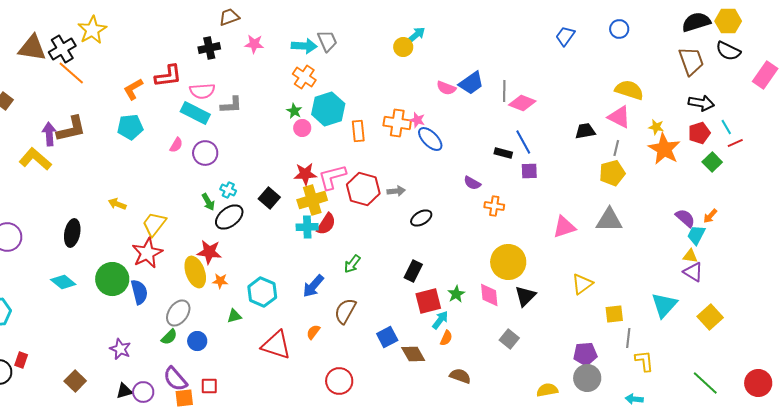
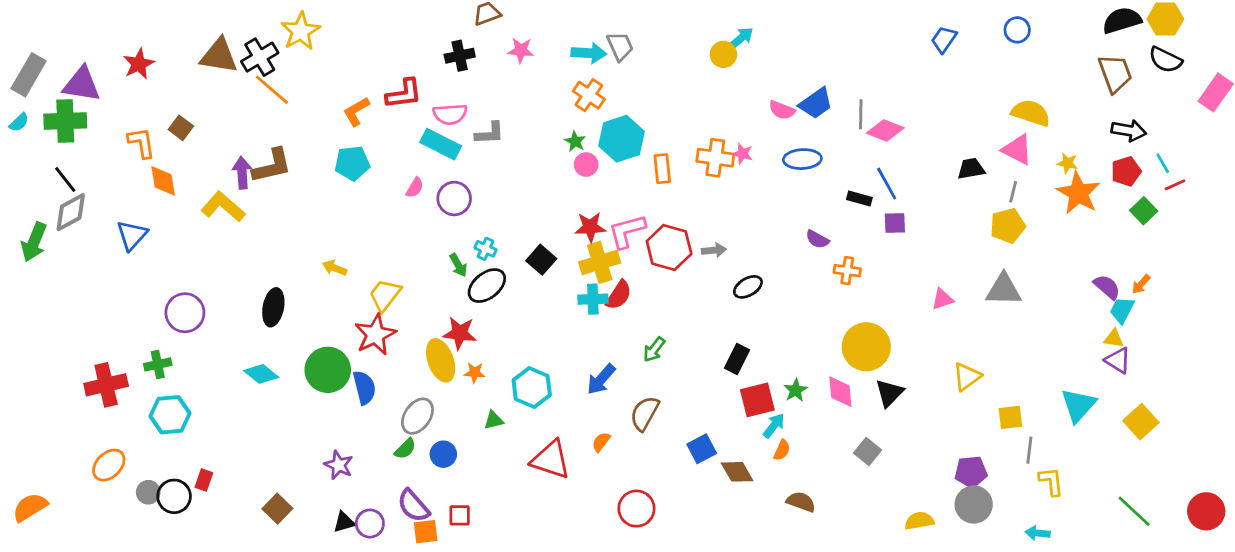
blue ellipse: (430, 139) -> (802, 159), moved, turned -48
pink triangle: (564, 227) -> (942, 299), size x0.7

